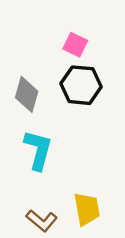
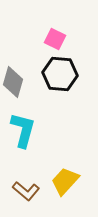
yellow trapezoid: (87, 209) -> (65, 181), turned -128

